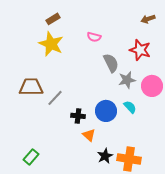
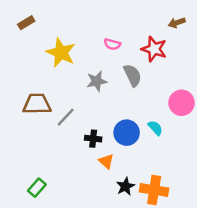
brown rectangle: (53, 19) -> (26, 23), moved
red star: (140, 50) -> (154, 49), moved
gray star: (127, 80) -> (97, 81), moved

